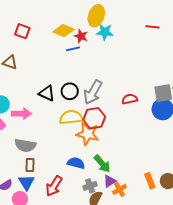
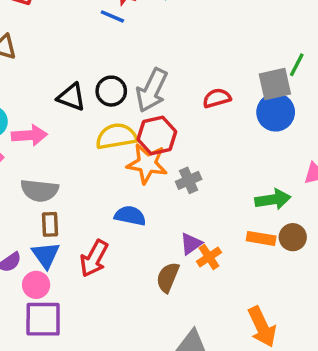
blue line: (73, 49) -> (112, 16), turned 40
green arrow: (102, 164) -> (273, 199), moved, turned -54
orange rectangle: (150, 181) -> (261, 238), turned -56
gray cross: (90, 186) -> (189, 180), moved

